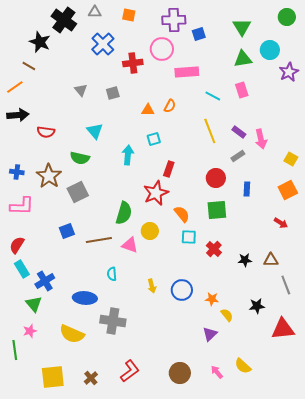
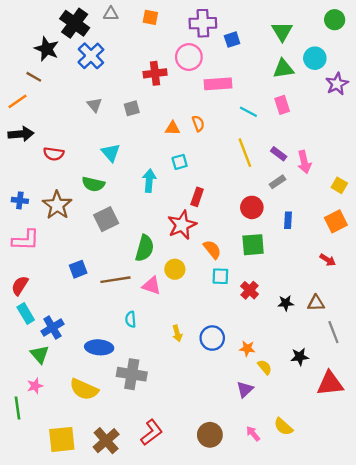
blue cross: (103, 44) -> (91, 56), moved
orange semicircle: (170, 106) -> (198, 123), turned -48
gray square: (78, 192) -> (106, 219), moved
brown cross: (91, 378) -> (106, 441), size x1.6

